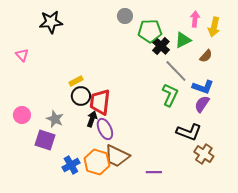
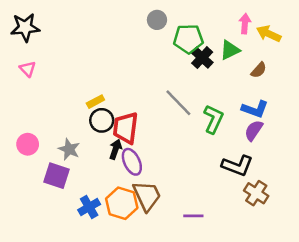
black star: (51, 22) -> (25, 27), moved
yellow arrow: (214, 27) -> (269, 34), turned 102
gray line: (176, 71) -> (178, 103), moved
brown trapezoid: (117, 156) -> (147, 196), turned -140

